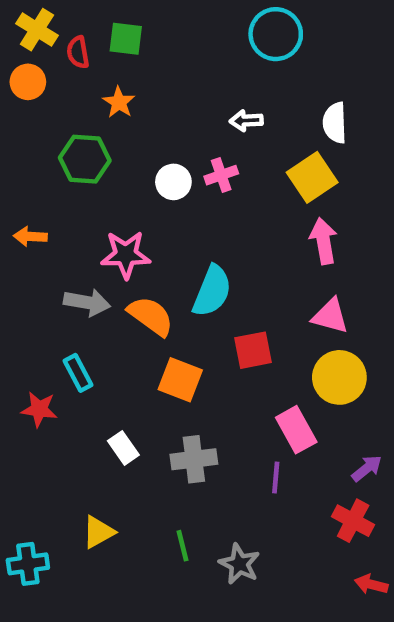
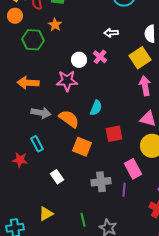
green hexagon: (85, 159) -> (33, 40), moved
pink cross: (221, 175) -> (100, 57), turned -32
orange arrow: (30, 236) -> (28, 83), moved, size x1.5
pink star: (126, 255) -> (67, 81), moved
cyan semicircle: (212, 291) -> (96, 108), size x0.7
gray cross: (194, 459) -> (101, 182), moved

